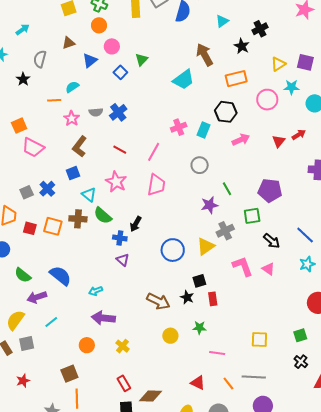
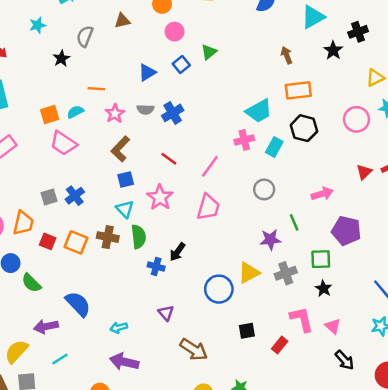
cyan triangle: (222, 21) -> (313, 17), size x1.5
brown arrow: (205, 55) -> (287, 55), size x0.6
blue triangle: (90, 60) -> (147, 72), moved
orange rectangle: (236, 79) -> (298, 90), moved
cyan trapezoid: (184, 80) -> (259, 111), moved
cyan semicircle: (72, 87) -> (75, 112), moved
pink arrow: (241, 140) -> (322, 194), moved
blue square: (73, 173) -> (126, 179), moved
green semicircle: (103, 216) -> (139, 237), turned -144
black arrow: (272, 241) -> (344, 360), moved
yellow triangle: (206, 246) -> (249, 273), moved
purple triangle: (123, 260) -> (166, 313), moved
green semicircle: (23, 275) -> (31, 283), moved
black star: (187, 297) -> (323, 289), moved
red rectangle: (213, 299) -> (280, 345), moved, turned 40

